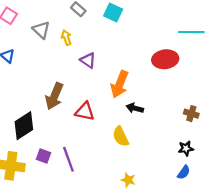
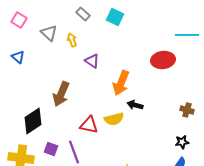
red triangle: (85, 111) -> (89, 125), moved
yellow semicircle: (121, 136) -> (114, 119), moved, turned -78

